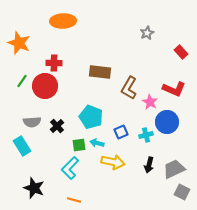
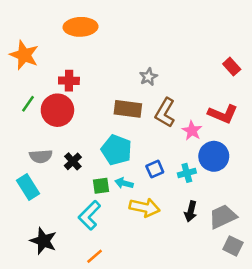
gray star: (147, 33) -> (148, 77), moved
brown rectangle: (100, 72) -> (128, 109), moved
orange line: (74, 200) -> (95, 256), turned -56

